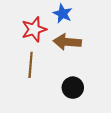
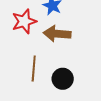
brown line: (31, 65) -> (34, 68), moved

